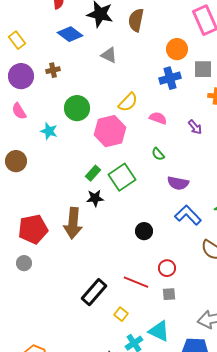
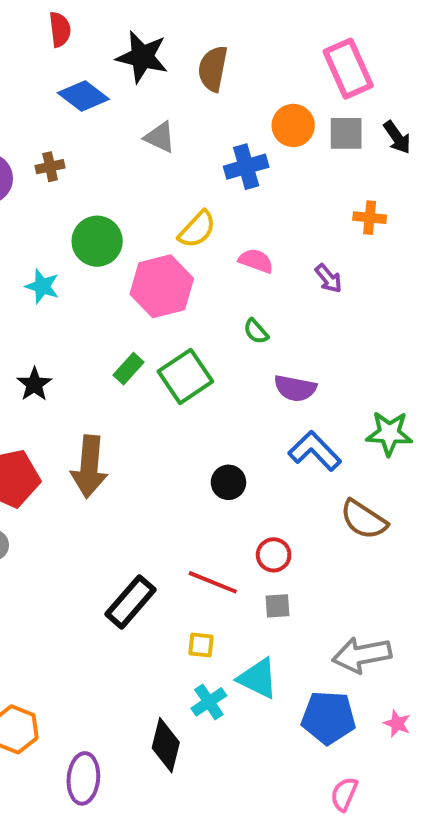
gray square: (203, 69) -> (346, 133), moved
blue cross: (170, 78) -> (246, 167), moved
black star: (95, 198) -> (34, 384), moved, turned -30
yellow square: (121, 314) -> (201, 645), moved, turned -32

